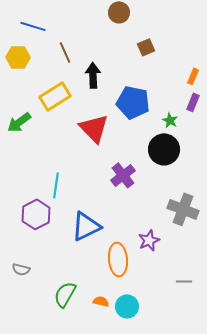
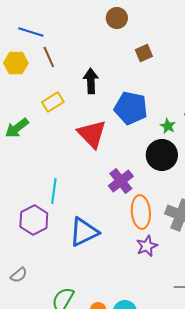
brown line: (65, 52) -> (49, 57), moved
yellow rectangle: (55, 96) -> (53, 102), size x0.7
orange ellipse: (118, 259) -> (141, 212), moved
gray semicircle: (21, 269) -> (19, 275), turned -54

